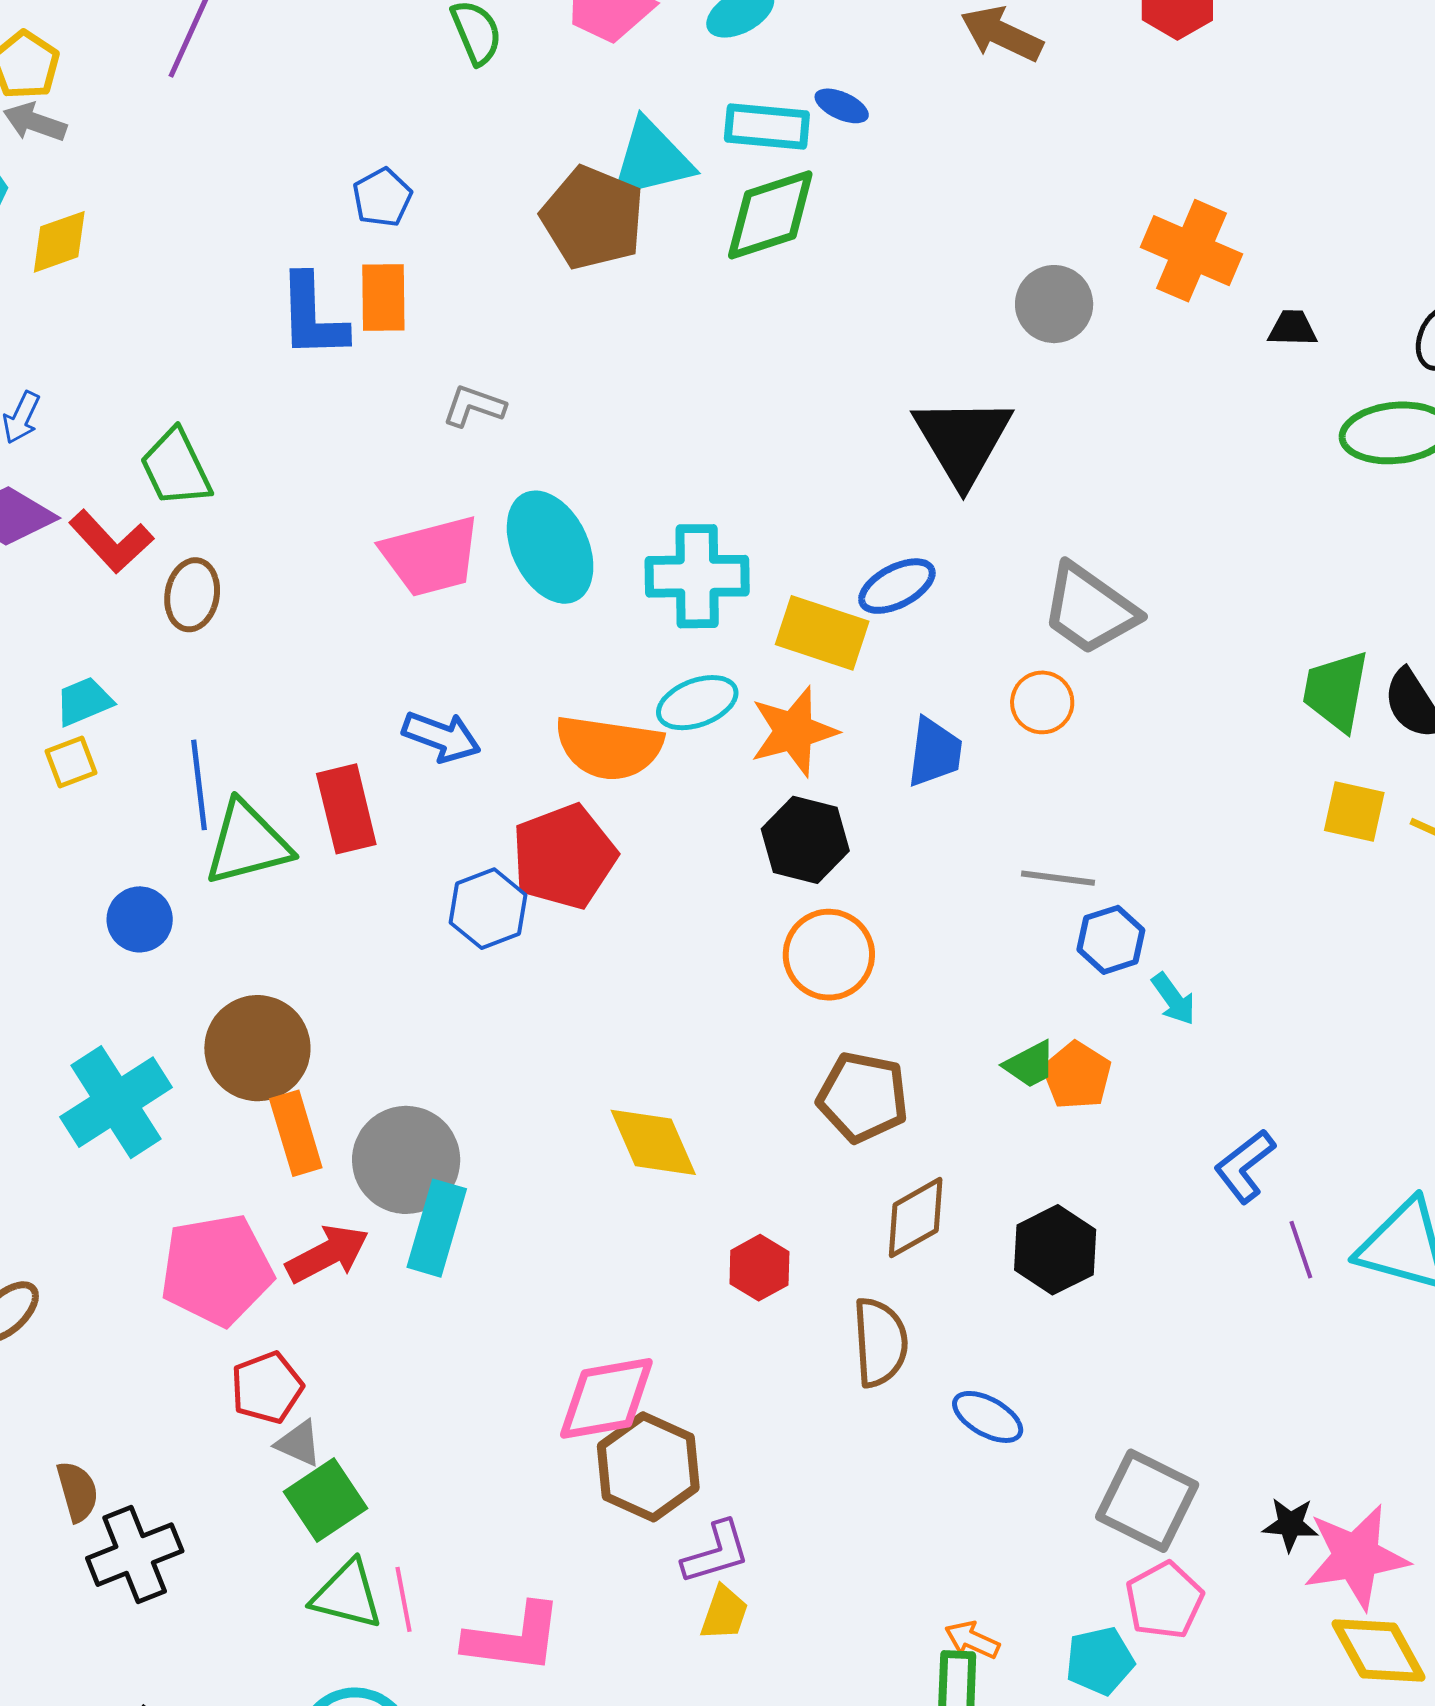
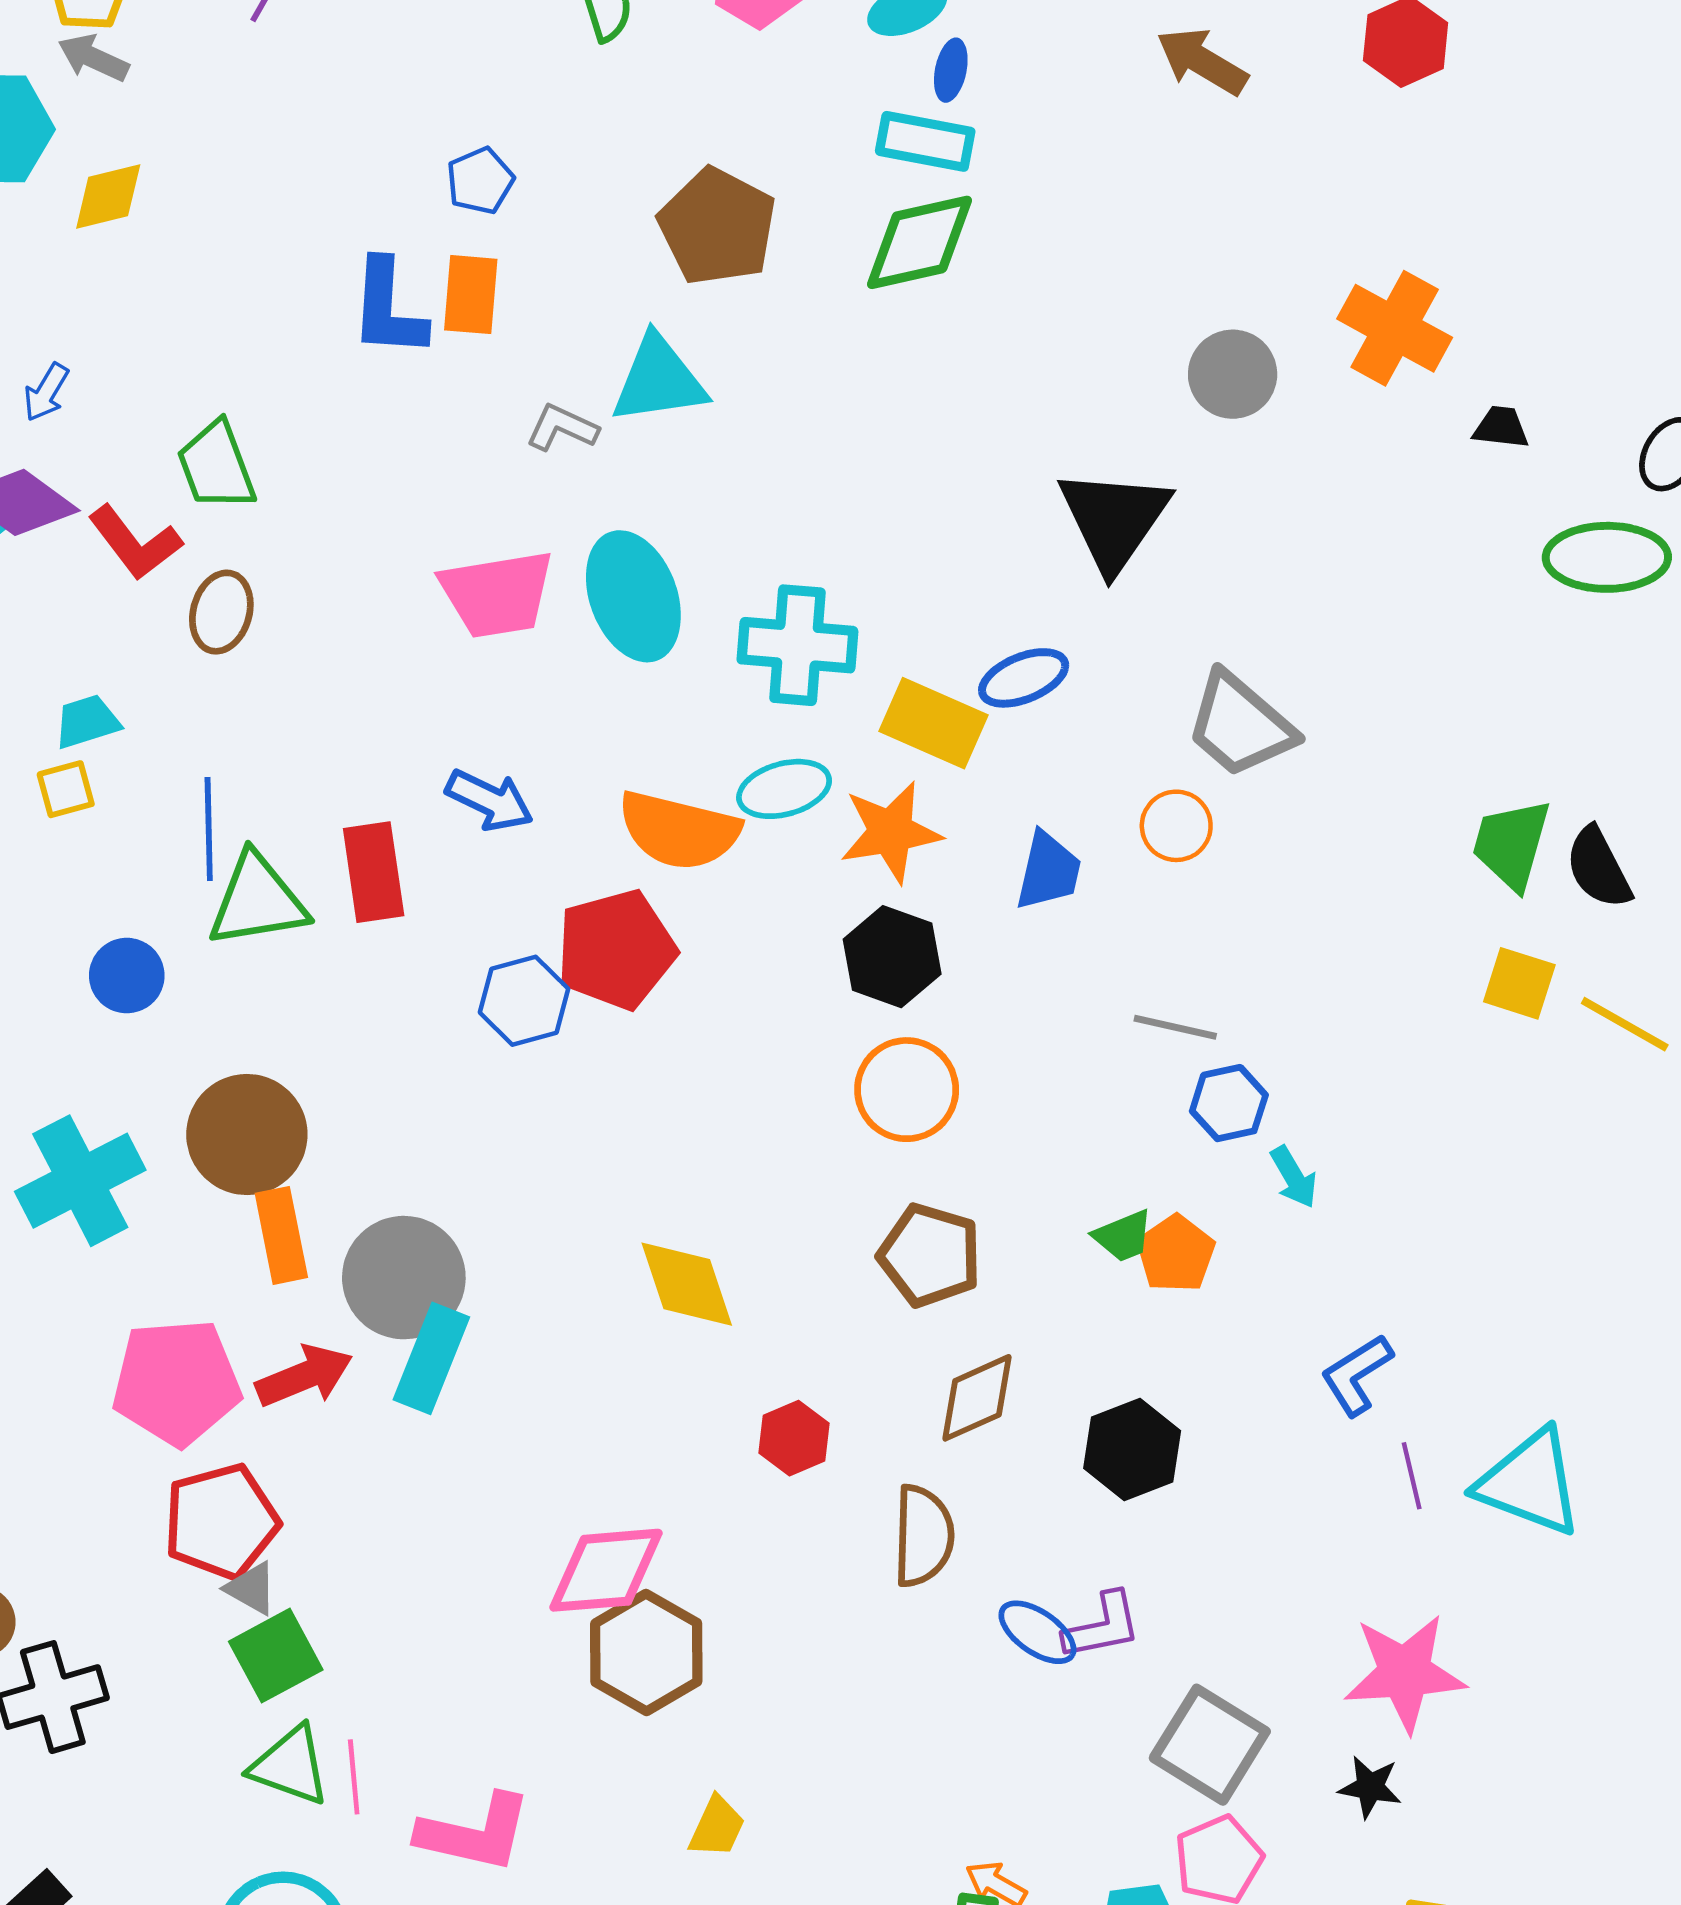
blue ellipse: (842, 106) -> (951, 70), moved, turned 72
cyan triangle: (652, 159) -> (659, 380), moved
red pentagon: (267, 1388) -> (221, 1521), size x1.4
purple L-shape: (716, 1553) -> (1102, 1626), moved
pink star: (1356, 1557) -> (1405, 1673), moved

